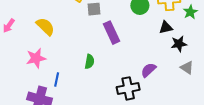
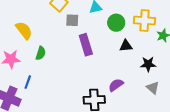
black triangle: (166, 28) -> (126, 46), moved
green semicircle: (90, 62) -> (41, 53), moved

